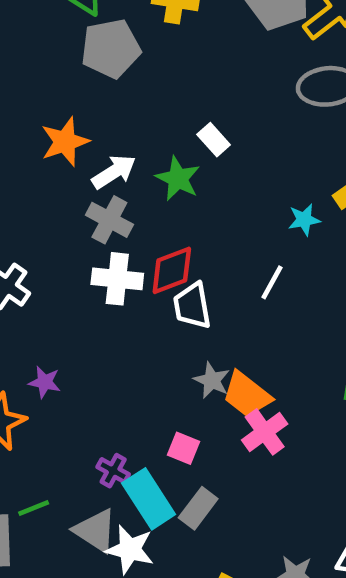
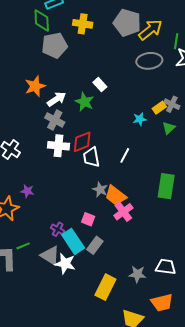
white line: (272, 282) -> (125, 155), moved

